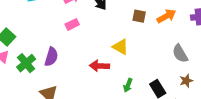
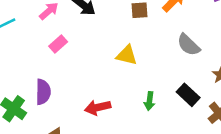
gray semicircle: (180, 54) -> (189, 45), moved
red arrow: (99, 66) -> (98, 107), moved

